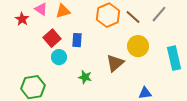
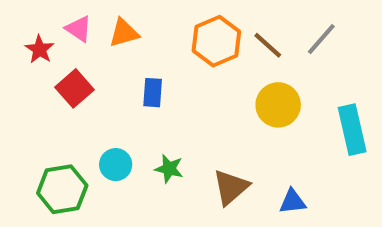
red square: (52, 38) -> (74, 88), moved
cyan circle: (59, 57) -> (116, 165), moved
brown triangle: (115, 63) -> (231, 187), moved

